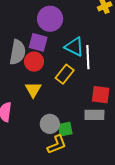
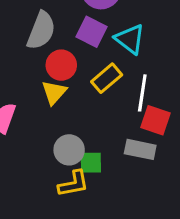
purple square: (38, 42) -> (91, 32), moved
white line: (88, 57) -> (142, 93), moved
red circle: (34, 62) -> (61, 65), moved

